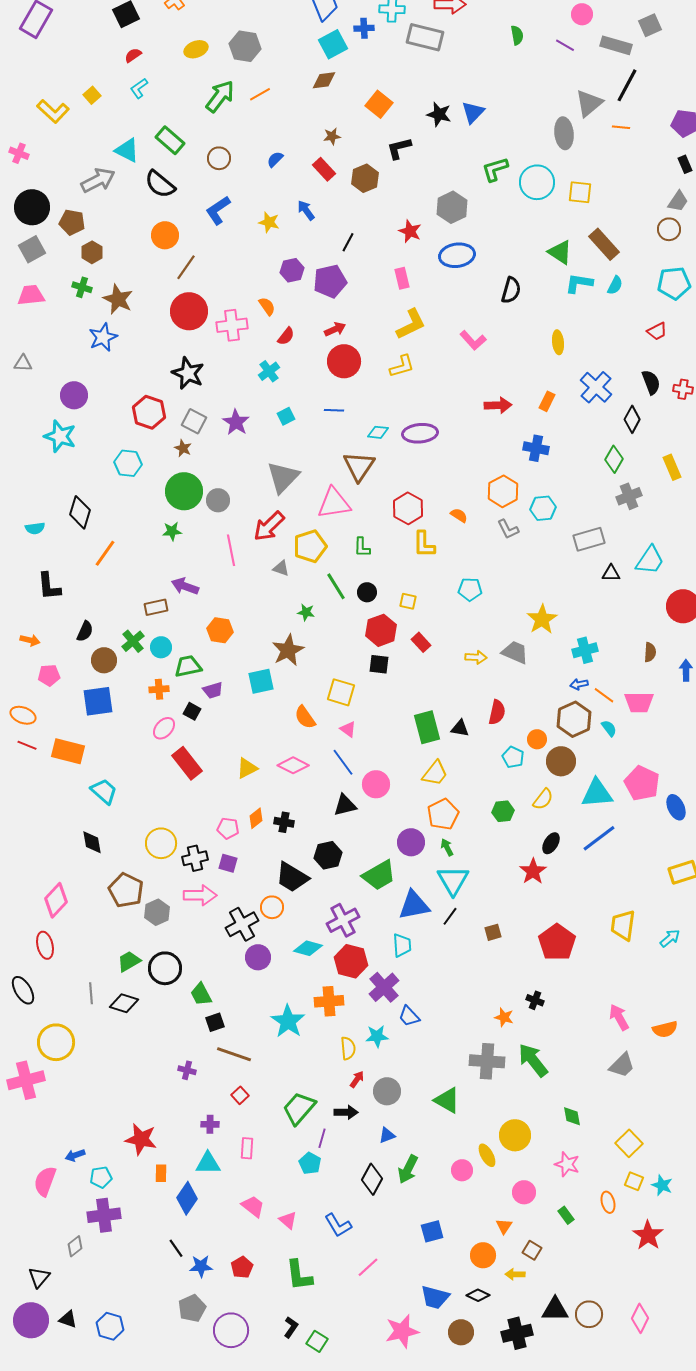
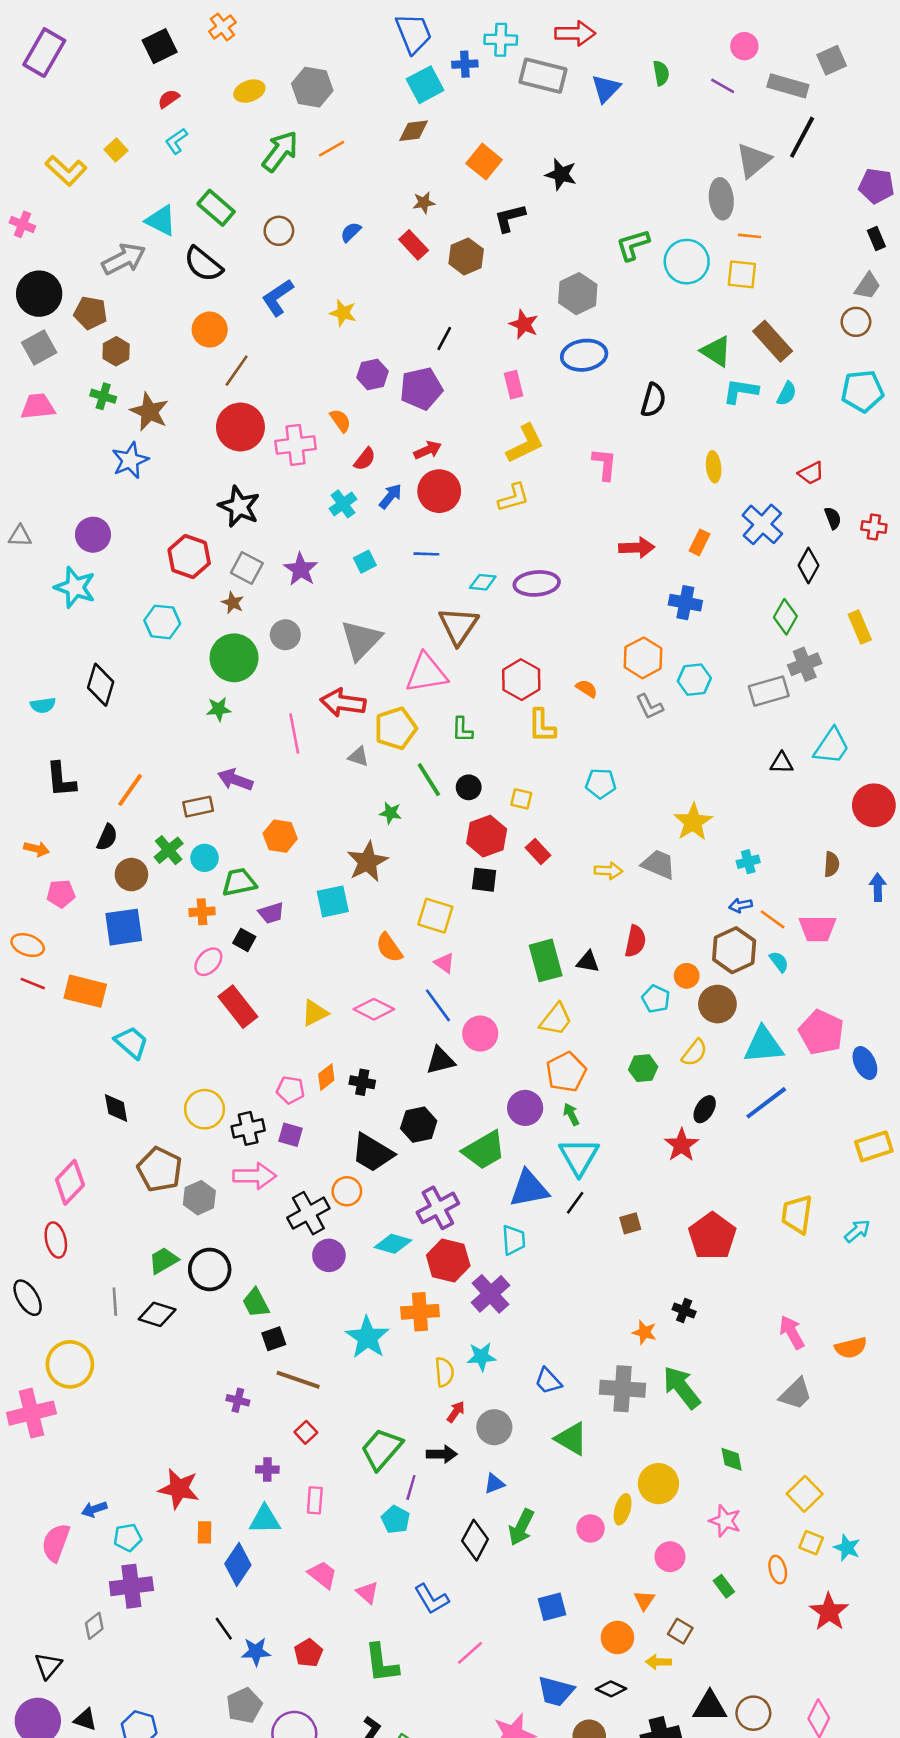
blue triangle: (473, 112) -> (606, 88), moved
orange line: (621, 127) -> (750, 236), moved
blue arrow: (306, 210) -> (390, 496), moved, turned 75
red trapezoid: (657, 331) -> (811, 473), moved
pink L-shape: (473, 340) -> (605, 464), turned -132
gray triangle: (23, 363) -> (20, 536), moved
black semicircle: (651, 382) -> (833, 518), size x0.7
gray circle: (218, 500) -> (285, 635), moved
red arrow: (269, 526) -> (343, 703), turned 52
gray rectangle: (589, 539) -> (769, 691), moved
orange line: (105, 553) -> (130, 790), moved
cyan cross: (585, 650) -> (748, 862), size x0.7
blue trapezoid: (409, 1016) -> (548, 1381), moved
yellow ellipse: (487, 1155) -> (623, 1509), turned 45

